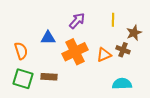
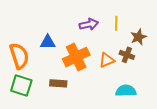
purple arrow: (77, 21) -> (89, 24), moved, turned 36
orange semicircle: (21, 51) -> (19, 56), size x1.4
brown rectangle: (49, 77) -> (58, 83), moved

